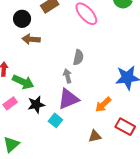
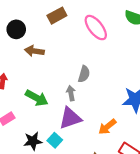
black circle: (22, 19) -> (16, 29), moved
green arrow: (23, 82) -> (37, 98), moved
black star: (36, 105) -> (33, 141), moved

